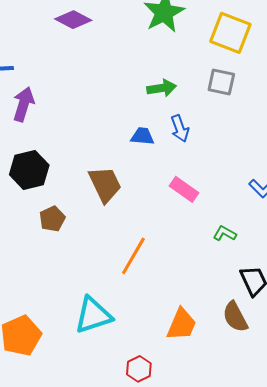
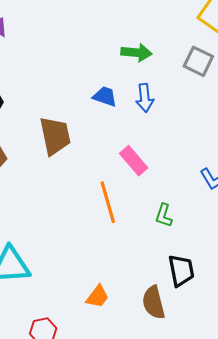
green L-shape: (225, 233) -> (164, 215), turned -115
orange line: (133, 256) -> (108, 202), moved, turned -60
orange trapezoid: (182, 324) -> (97, 297), size x0.7

